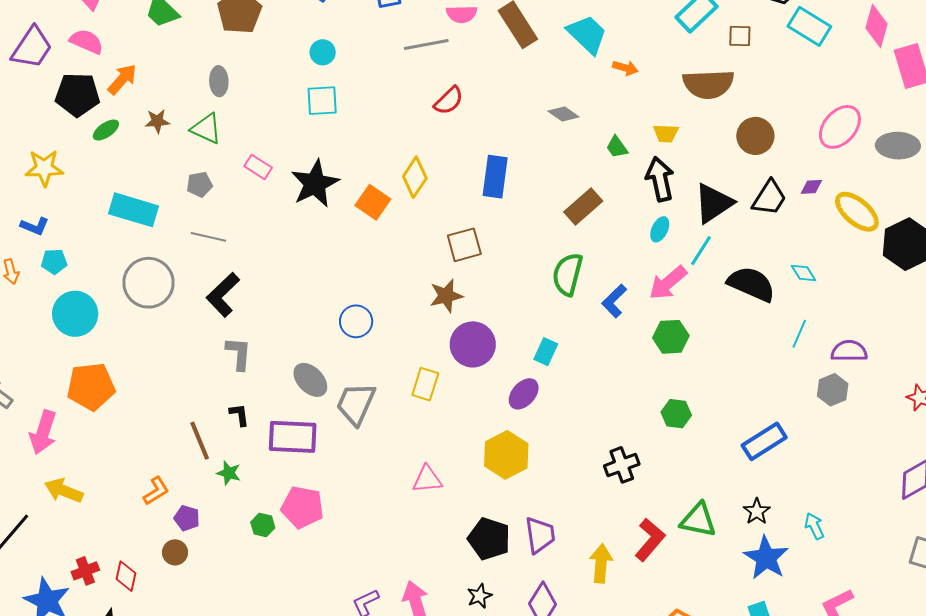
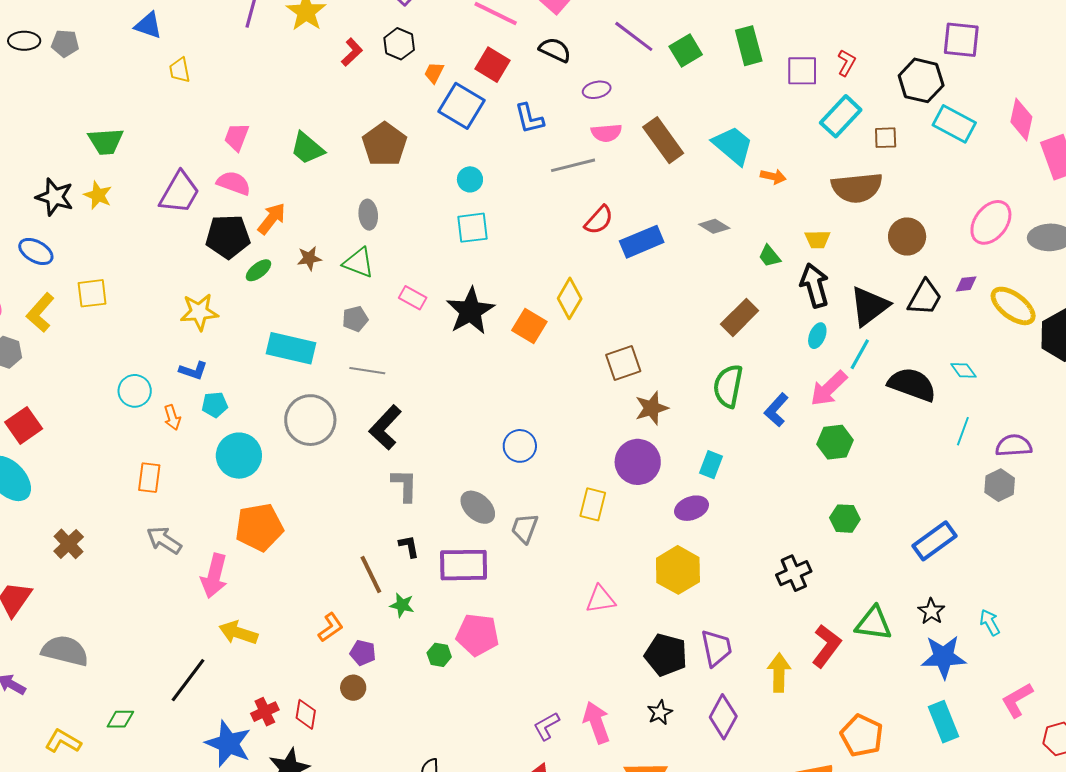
blue rectangle: (495, 177) -> (642, 242), moved, turned 63
brown star: (446, 296) -> (652, 408), moved
purple ellipse: (524, 394) -> (692, 508), turned 32
gray trapezoid: (356, 404) -> (525, 528), size x0.7
blue star: (766, 558) -> (944, 657), turned -30

